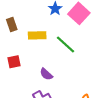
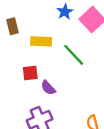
red square: (14, 62) -> (30, 73), moved

